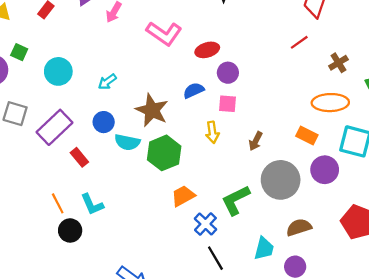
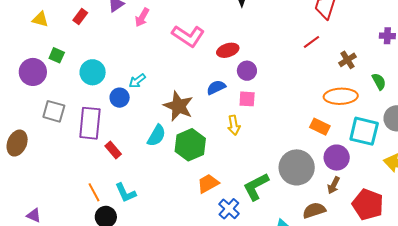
blue circle: (104, 122) -> (120, 98), moved
purple rectangle: (54, 127) -> (90, 123), turned -40
brown arrow: (256, 141) -> (334, 185), moved
cyan semicircle: (127, 142) -> (156, 136), turned -70

